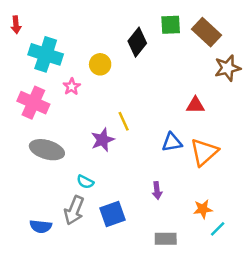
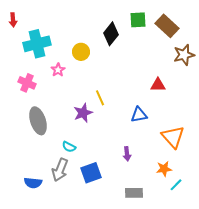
cyan cross: (46, 54) -> (37, 44), turned -32
pink cross: (33, 103) -> (27, 83), size x0.7
gray ellipse: (47, 150) -> (38, 121), turned 56
orange triangle: (204, 152) -> (173, 137), moved, turned -30

